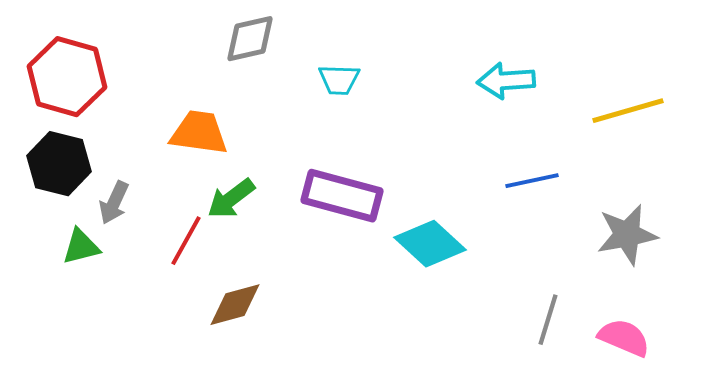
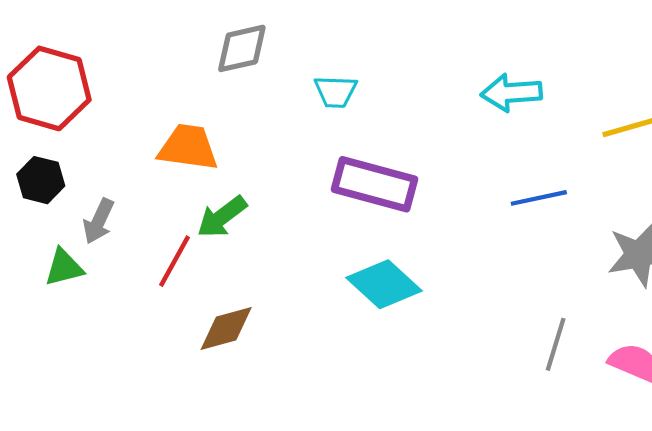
black hexagon: (59, 164) -> (41, 180), size x0.7
purple rectangle: (342, 196) -> (375, 184), moved
cyan diamond: (430, 244) -> (384, 284), moved

